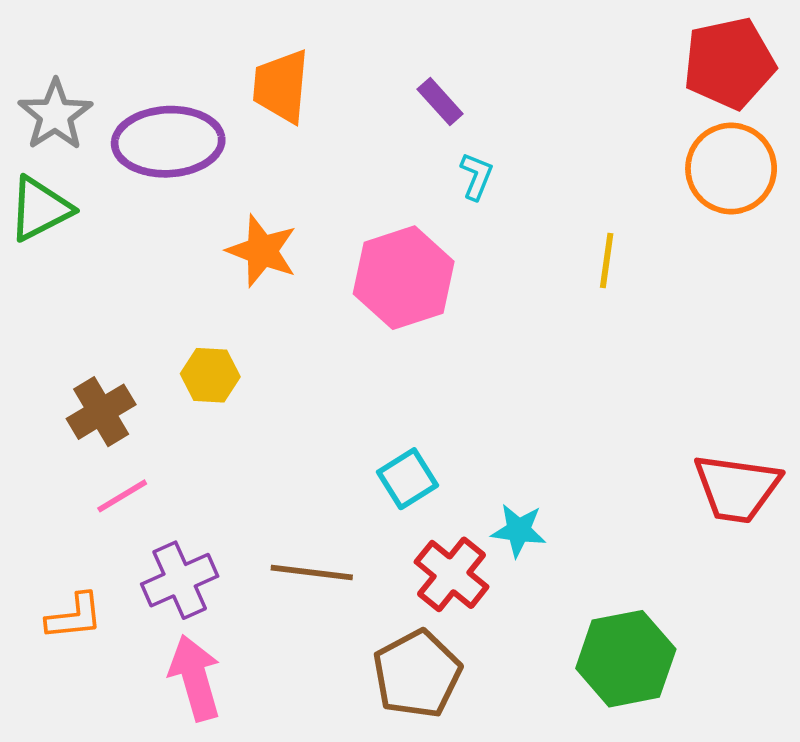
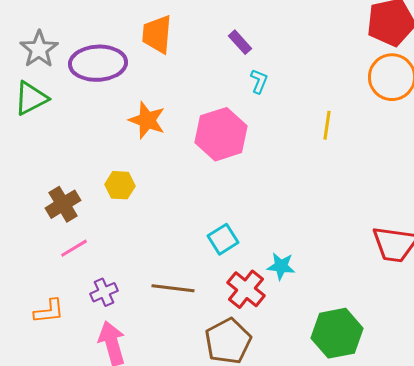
purple cross: (180, 580) -> (104, 292), size x0.7

